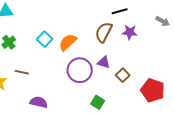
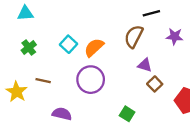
purple star: (130, 32) -> (175, 36), moved
purple triangle: (104, 62) -> (145, 65), moved
purple circle: (80, 70) -> (91, 80), moved

